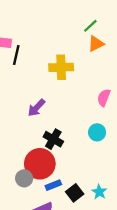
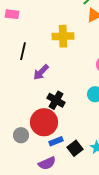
black line: (16, 55) -> (23, 51), moved
gray circle: (24, 178) -> (21, 135), moved

